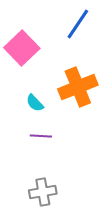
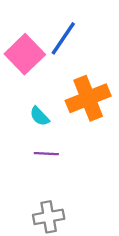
blue line: (78, 24) -> (63, 38), moved

